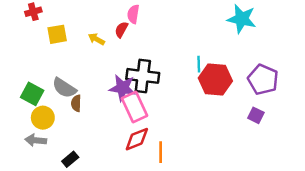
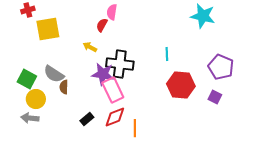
yellow square: (57, 34) -> (48, 29), size x1.4
yellow arrow: (96, 39) -> (90, 47), moved
red hexagon: (215, 80) -> (181, 85), moved
black rectangle: (70, 159) -> (87, 119), moved

